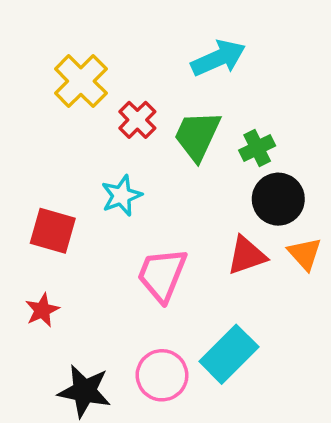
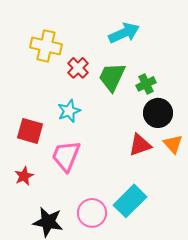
yellow cross: (81, 81) -> (46, 46), turned -32
pink trapezoid: (162, 275) -> (66, 156), moved

